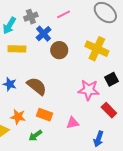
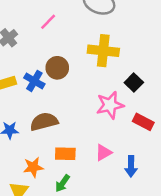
blue cross: (44, 34) -> (34, 81), moved
brown semicircle: (37, 86) -> (44, 122), turned -35
blue arrow: (99, 139) -> (131, 166), moved

